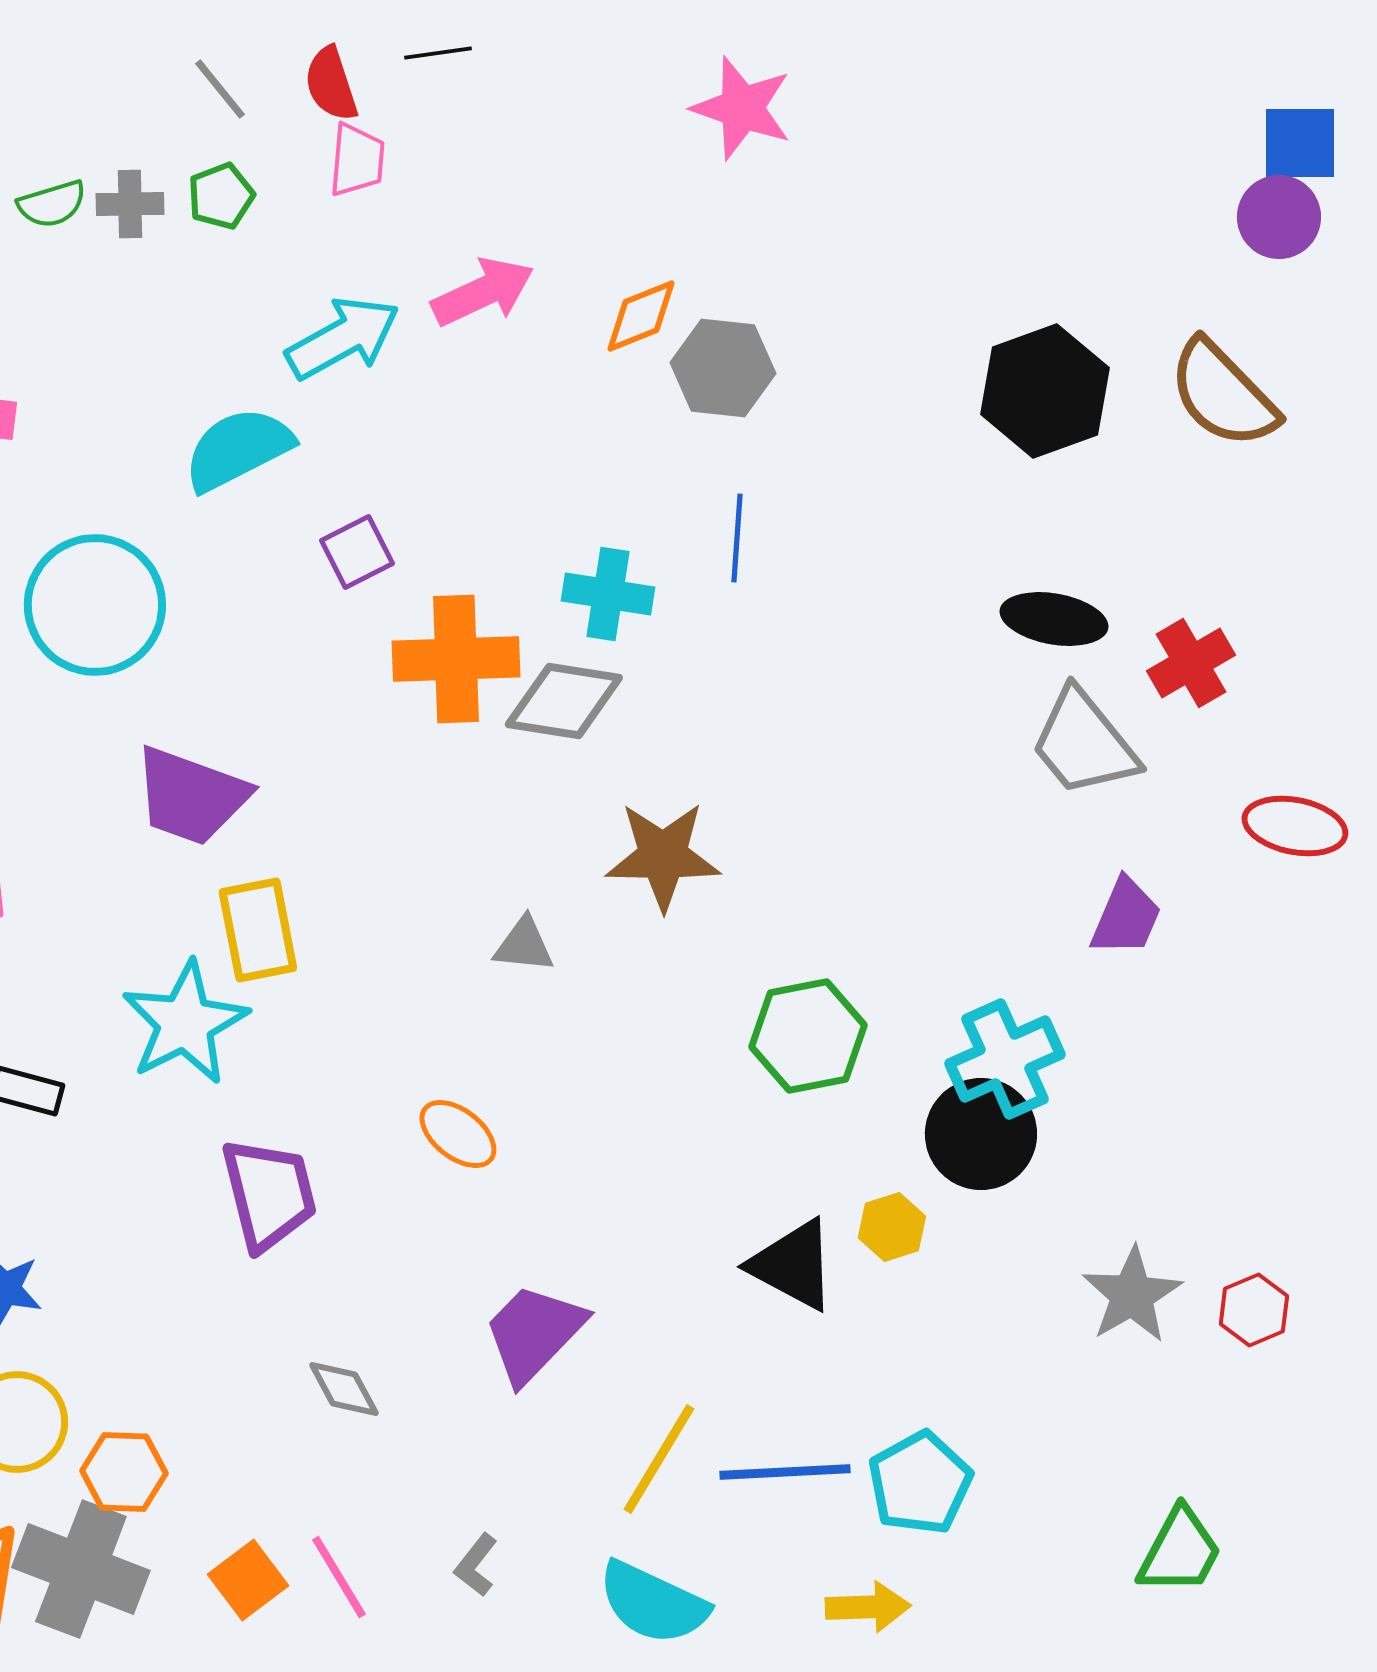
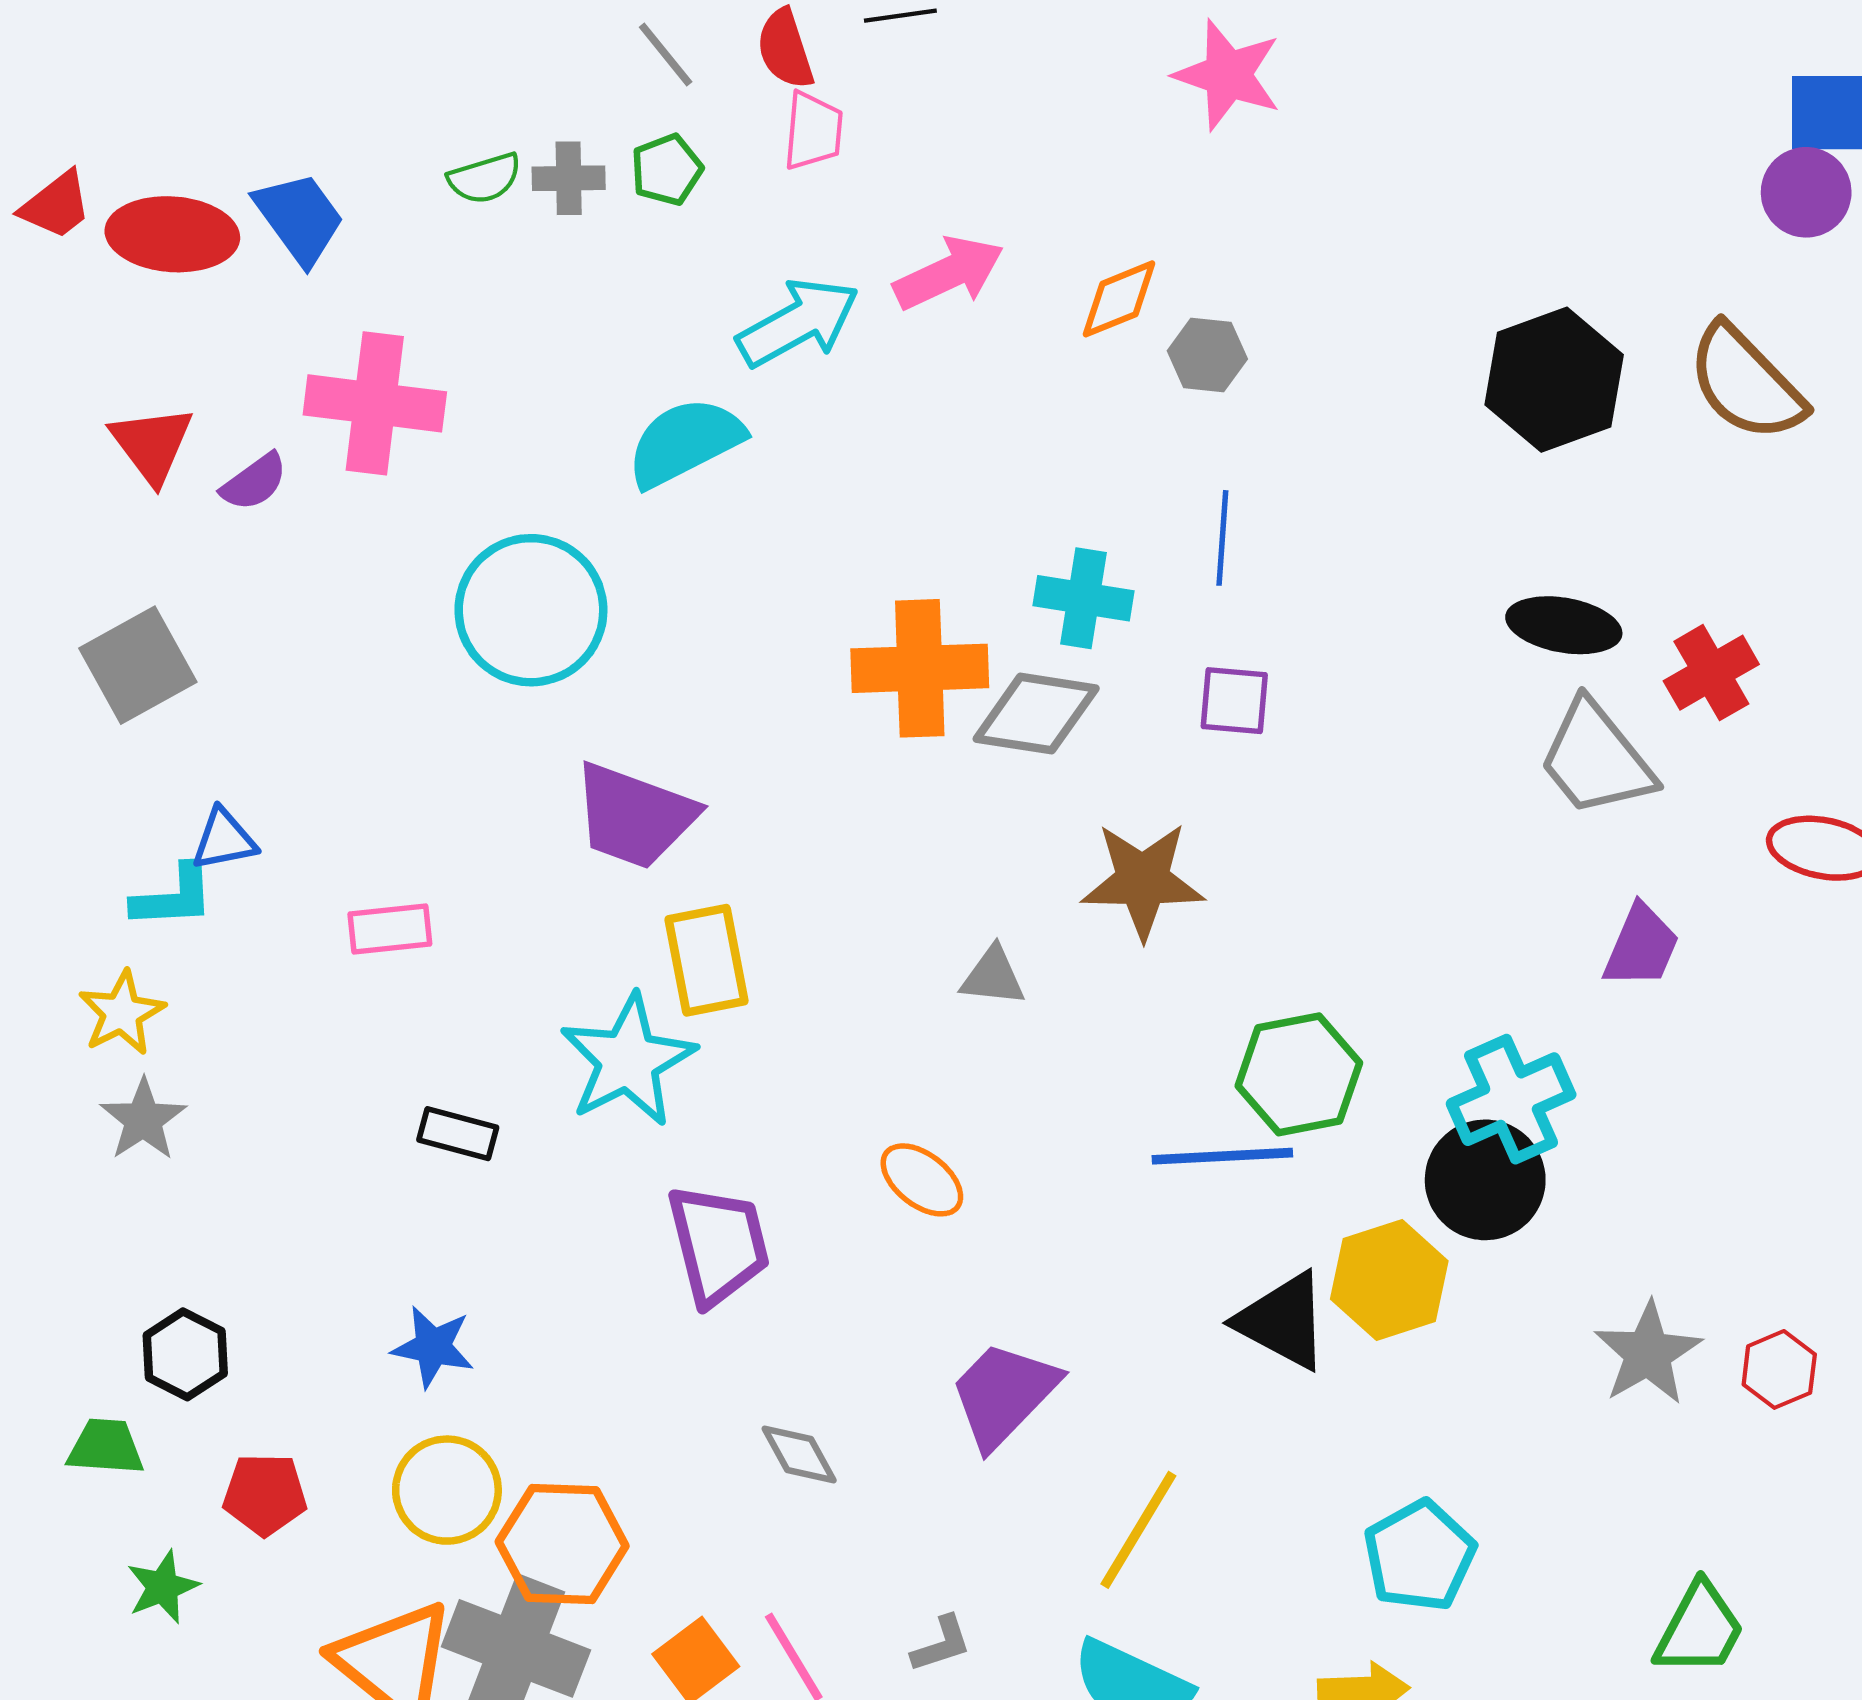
gray hexagon: (723, 368) -> (1207, 355), size x0.7
purple square: (357, 552) -> (1234, 701), moved, turned 32
yellow hexagon: (892, 1227) -> (1389, 1280), size x1.6
orange hexagon: (124, 1472) -> (562, 1544), size x1.4
blue line: (785, 1472) -> (1222, 1156), moved
gray L-shape: (476, 1565) -> (941, 1644), turned -146

